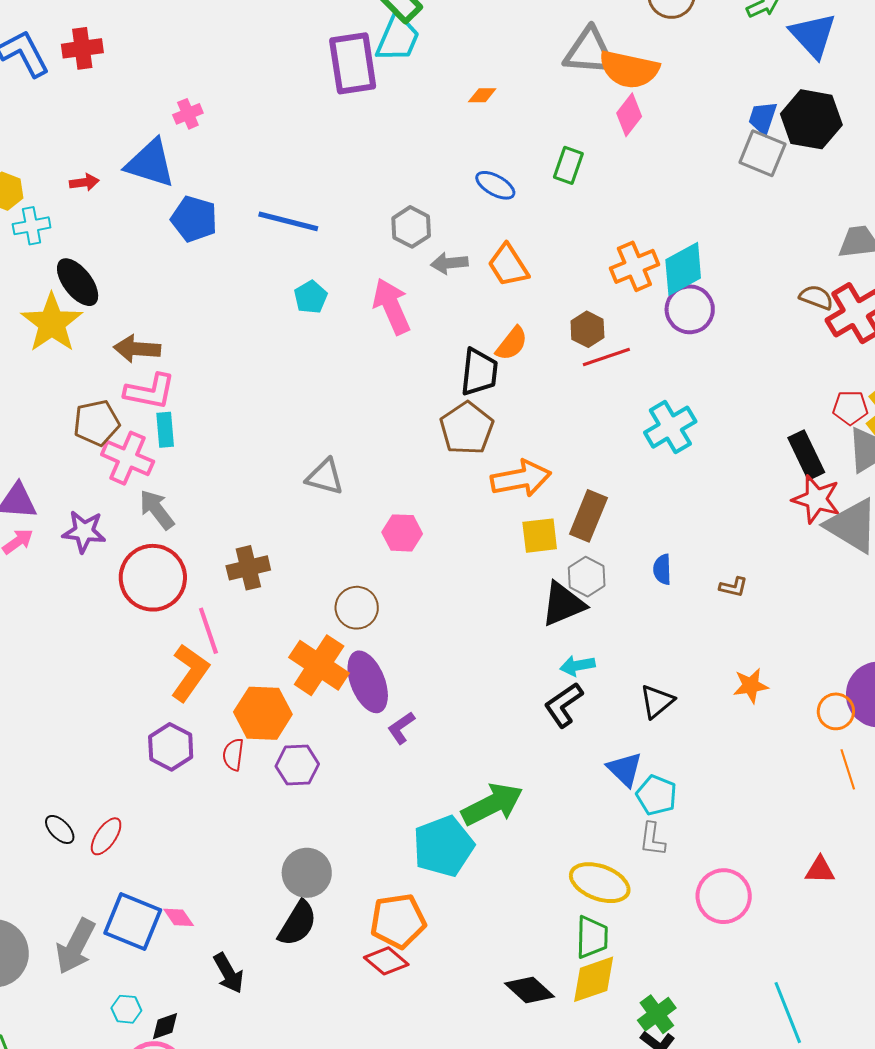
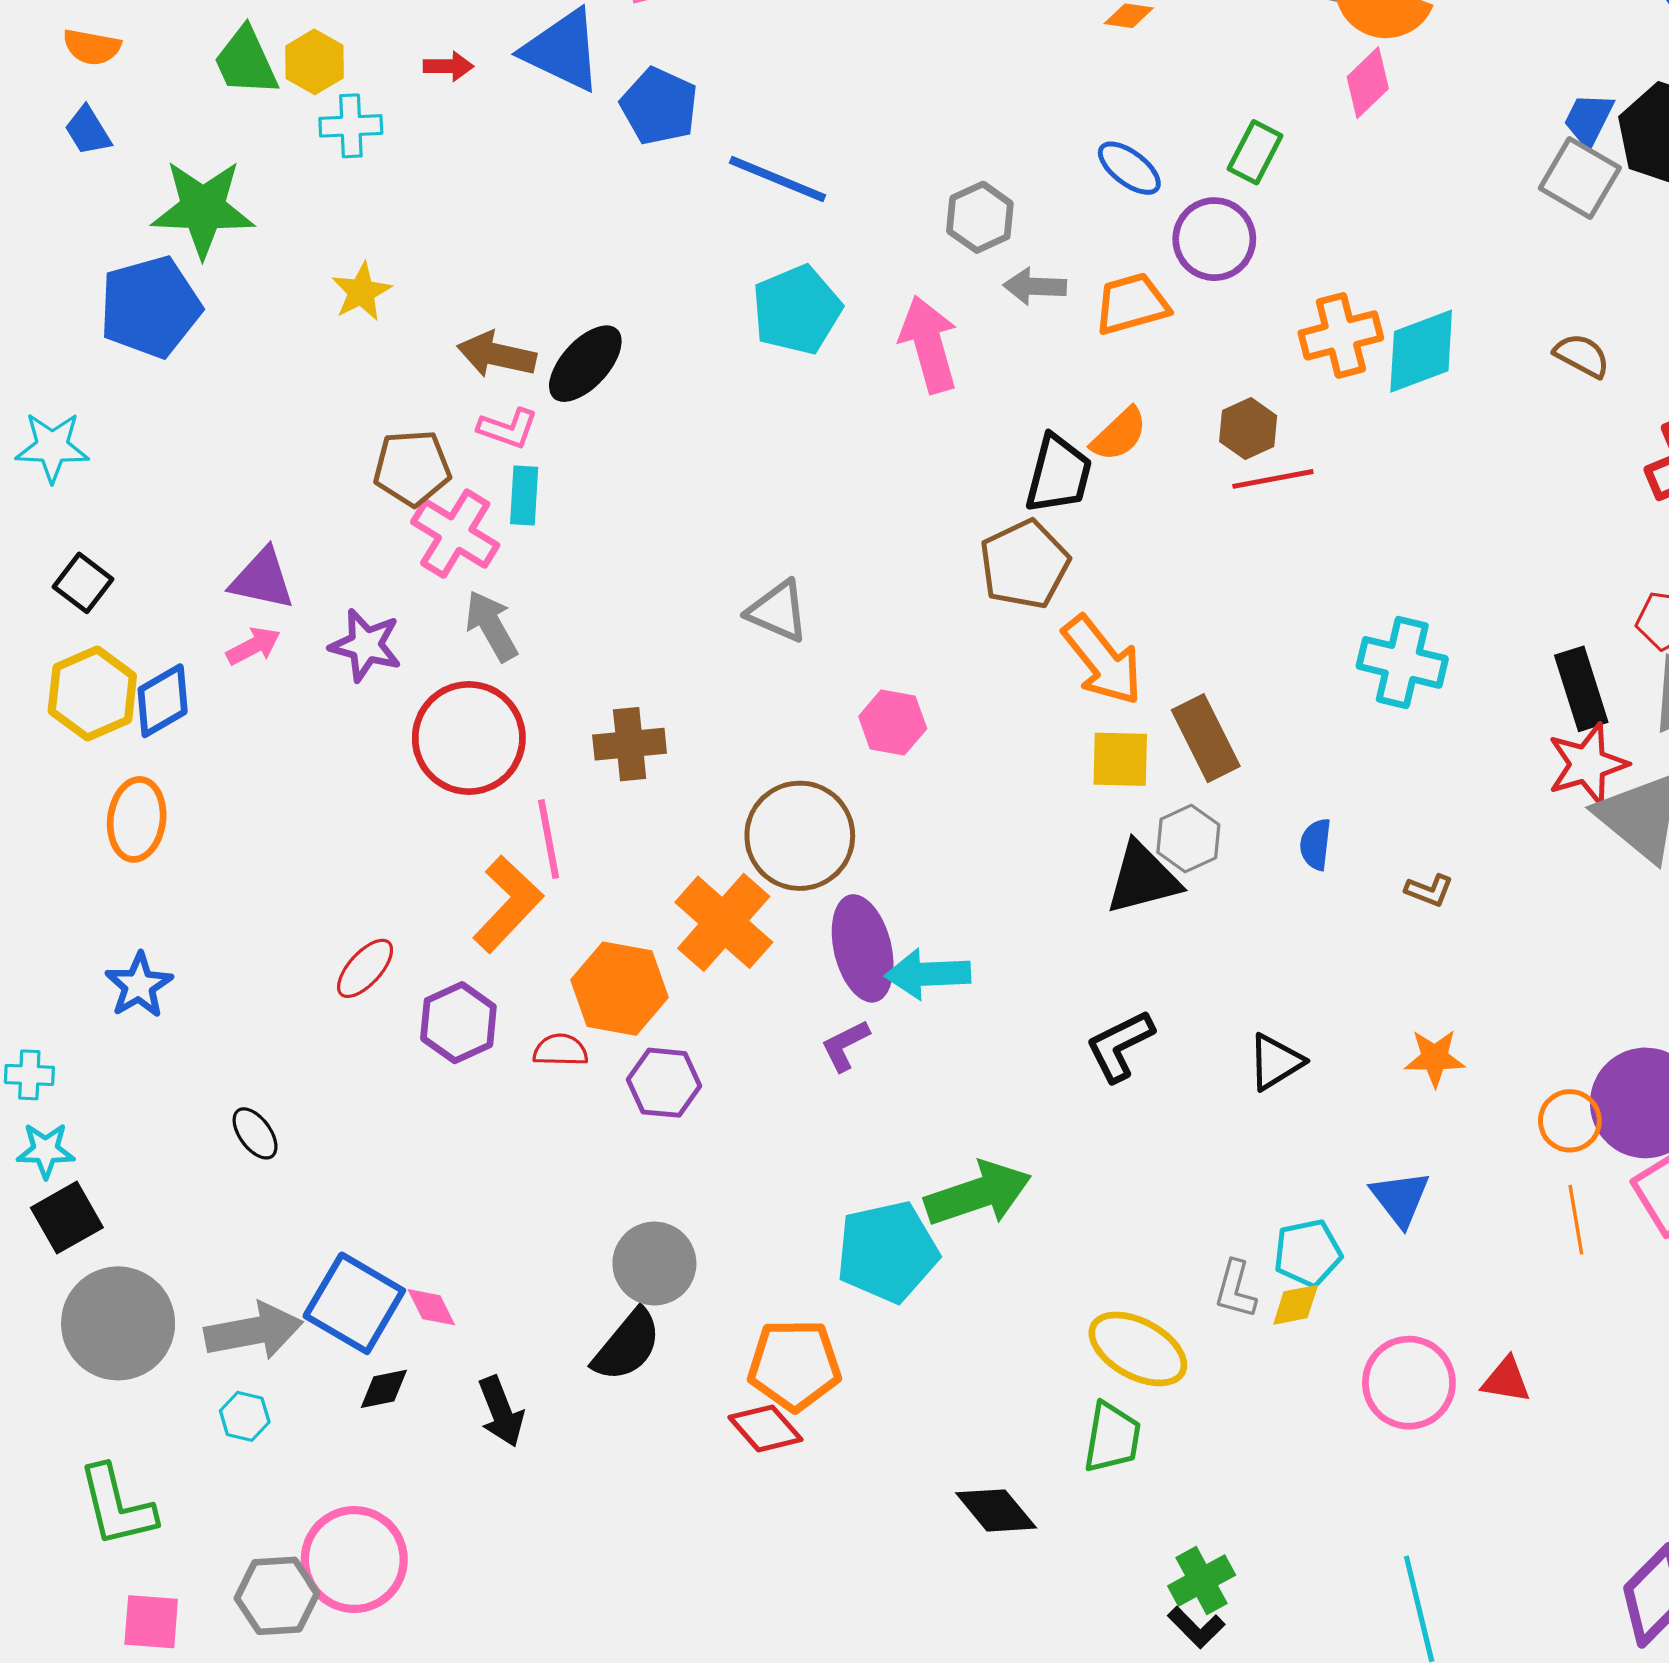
blue pentagon: (194, 219) -> (659, 106), moved
orange trapezoid: (508, 265) -> (1132, 304), turned 99
black ellipse: (78, 282) -> (585, 364), moved, turned 72
cyan pentagon: (311, 297) -> (797, 310), size x1.6
brown semicircle: (816, 297) -> (1582, 356), moved
purple circle: (690, 309) -> (1214, 239), moved
yellow star: (52, 323) -> (361, 292), size x0.6
pink L-shape: (150, 391) -> (508, 428), size x0.7
cyan cross: (670, 427) -> (1402, 662), moved, turned 36
orange arrow: (521, 479) -> (1102, 660), turned 54
red star: (816, 499) -> (1587, 764), turned 30
brown rectangle: (588, 516) -> (1206, 738), turned -57
brown circle: (357, 608) -> (800, 836), size x1.5
cyan arrow: (577, 666) -> (928, 974), moved, size x1.4
purple ellipse: (368, 682) -> (863, 948), moved
red semicircle: (233, 755) -> (560, 1050), turned 76
blue triangle: (625, 769) -> (1400, 1198), moved
cyan pentagon: (657, 795) -> (1308, 1253), moved, turned 30
red ellipse: (106, 836) -> (365, 968), moved
pink circle: (724, 896) -> (1409, 1383), moved
gray arrow: (76, 946) -> (254, 1331), turned -136
yellow diamond: (594, 979) -> (1296, 1305), moved, size x0.6
cyan hexagon: (126, 1009) -> (245, 1416), moved
black diamond: (165, 1026) -> (384, 1389), moved

